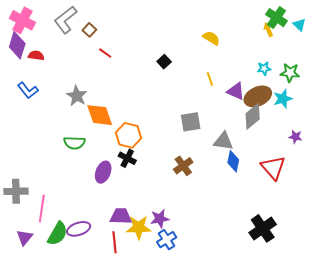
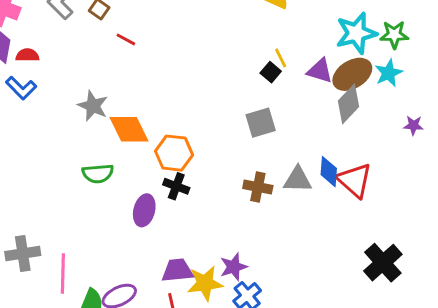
black square: (164, 62) -> (271, 72), moved
cyan star: (264, 68) -> (356, 33), size x2.0
blue L-shape: (28, 90) -> (21, 88), moved
gray triangle: (223, 141) -> (298, 179), moved
brown cross: (183, 166) -> (258, 187), turned -36
red triangle: (273, 168) -> (354, 180), moved

